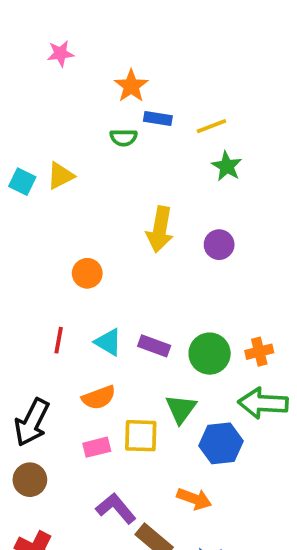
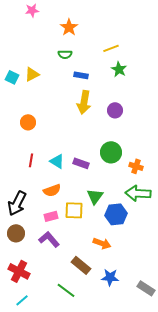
blue rectangle: (158, 118) -> (81, 75), moved
orange circle: (87, 273) -> (28, 122), moved
orange cross: (259, 352) -> (136, 166), turned 32
green circle: (210, 354) -> (111, 152), moved
purple L-shape: (116, 508) -> (49, 239), moved

